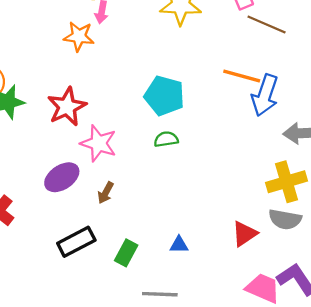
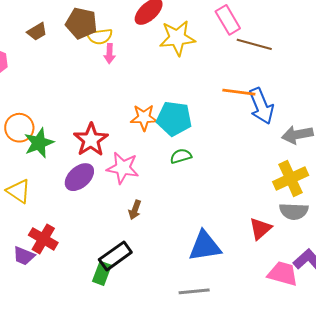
orange star: (79, 36) -> (144, 118), moved
blue arrow: (265, 95) -> (261, 106), turned -33
purple ellipse: (62, 177) -> (79, 177), moved
blue triangle: (179, 245) -> (205, 246), size x2.0
green rectangle: (126, 253) -> (102, 273), moved

